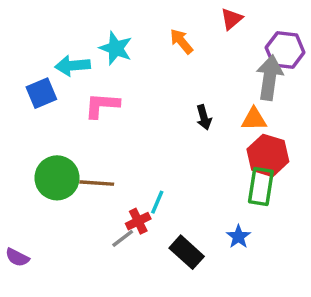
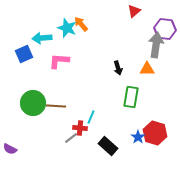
orange arrow: (181, 41) -> (81, 24), moved
red hexagon: (268, 155) -> (155, 133), moved
green rectangle: (261, 187) -> (131, 97), moved
red cross: (138, 221) -> (80, 128), turned 32

